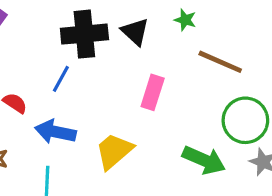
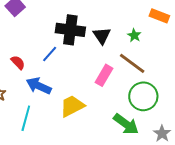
brown line: (220, 62) -> (132, 63), moved
green circle: (245, 120) -> (143, 96), moved

